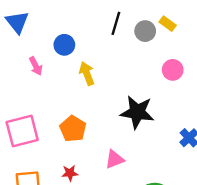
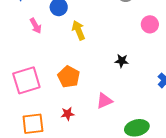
black star: (137, 112) -> (122, 61), size x0.5

